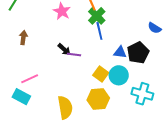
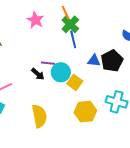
black arrow: (64, 49) -> (38, 74), moved
cyan circle: (119, 75) -> (61, 72), moved
yellow hexagon: (98, 99) -> (85, 112), moved

